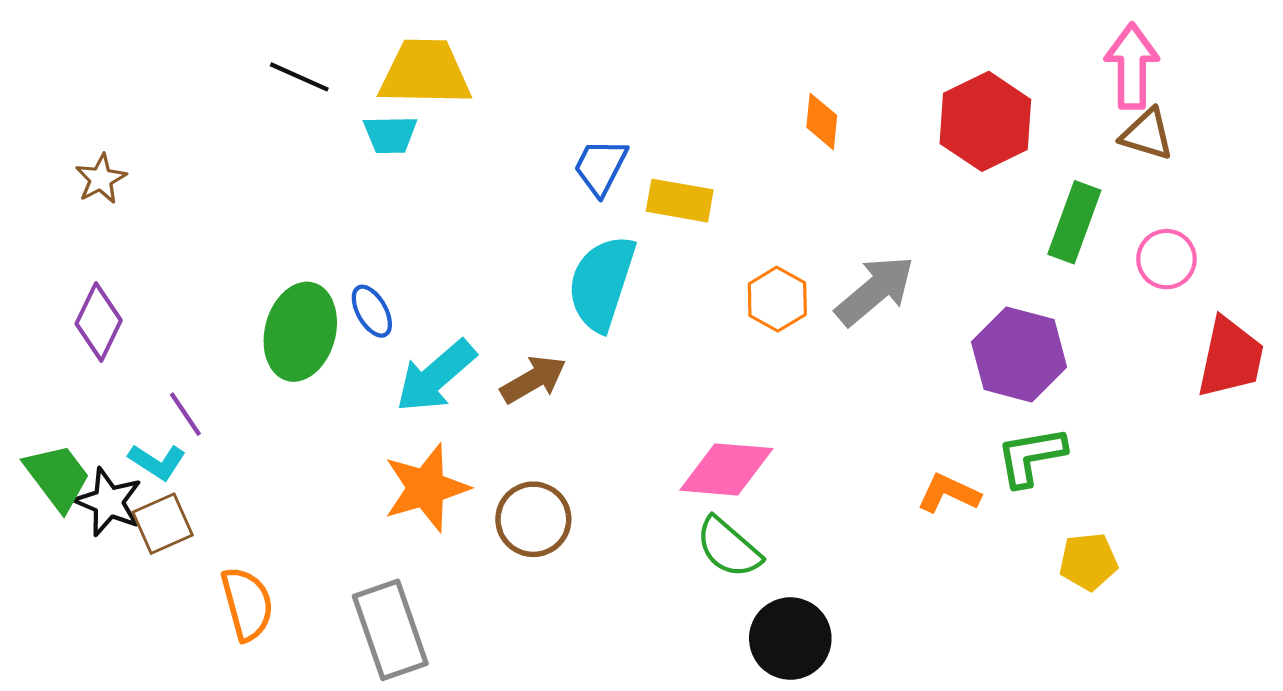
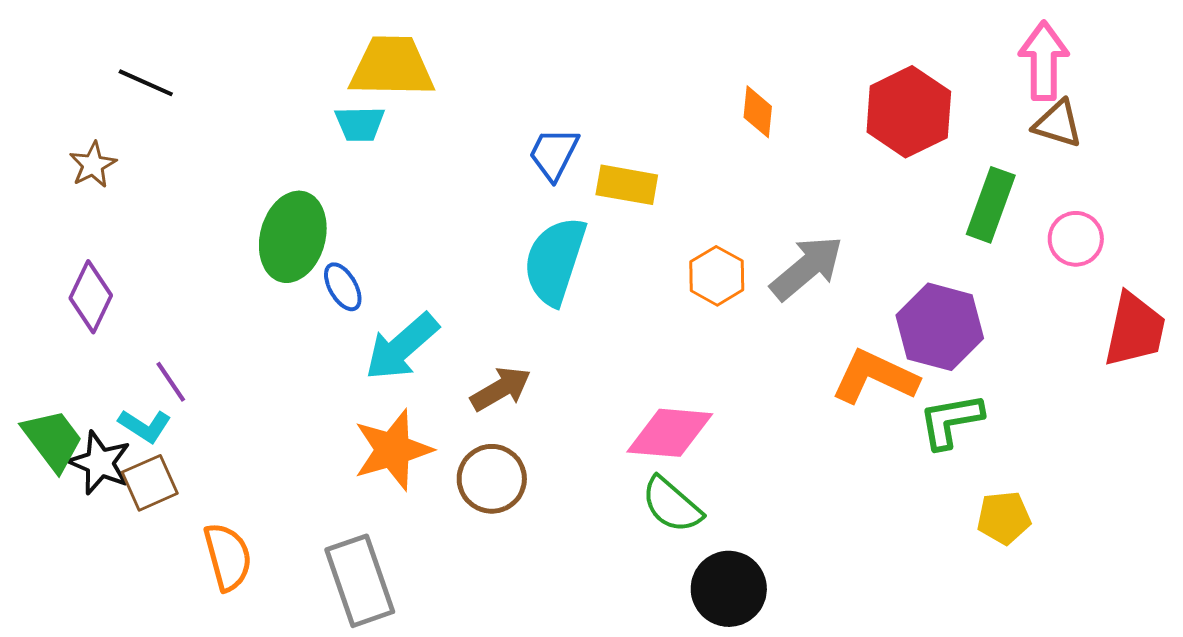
black line: (299, 77) -> (146, 83), moved
green ellipse: (300, 332) -> (293, 237), moved
brown arrow: (533, 379) -> (501, 389), moved
orange L-shape: (949, 493) -> (875, 377), moved, size x1.5

